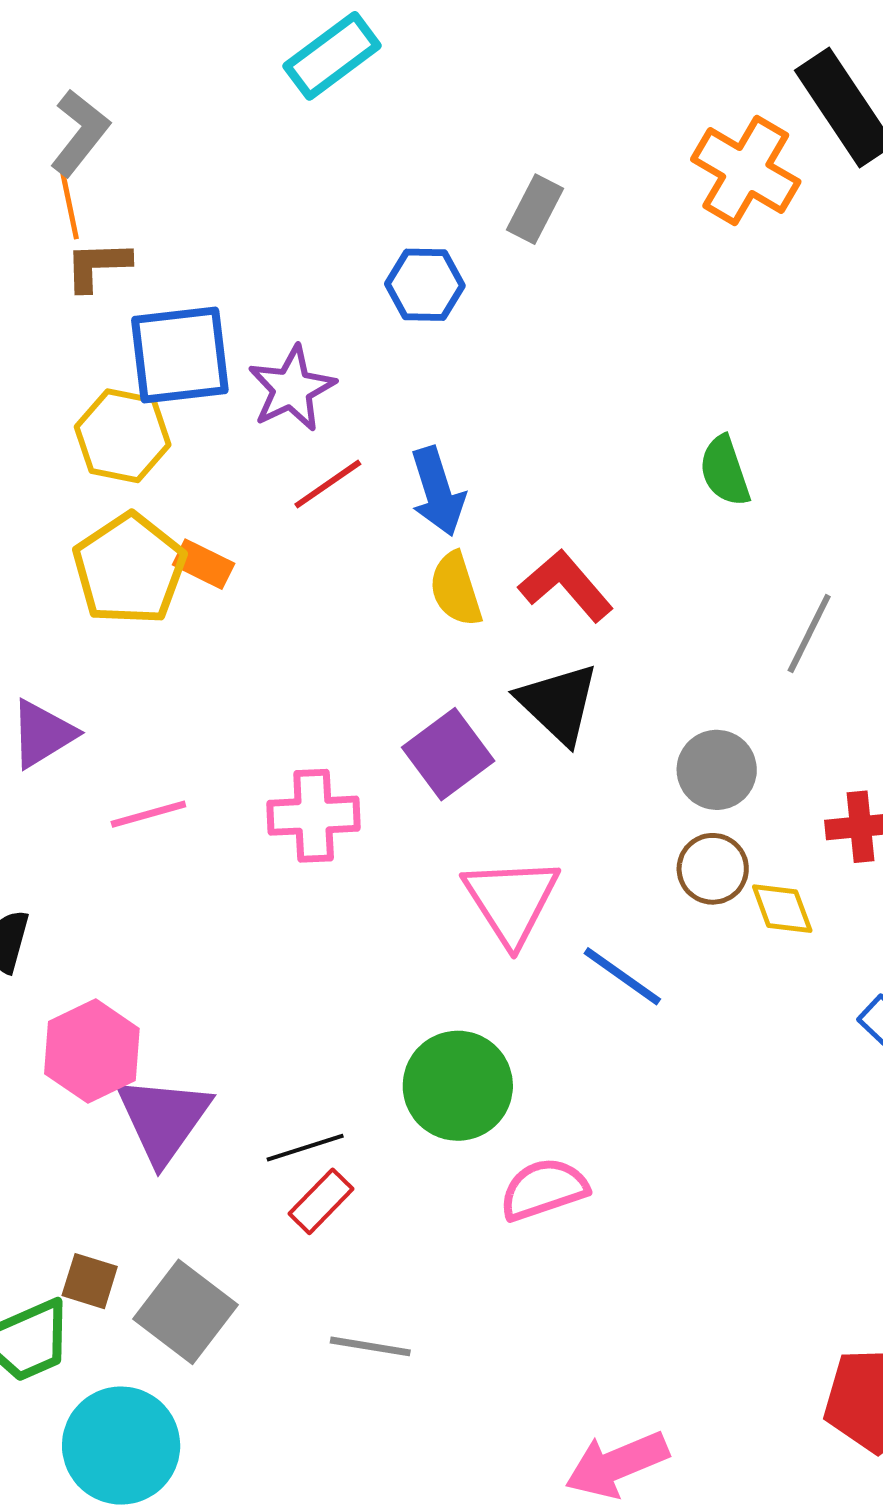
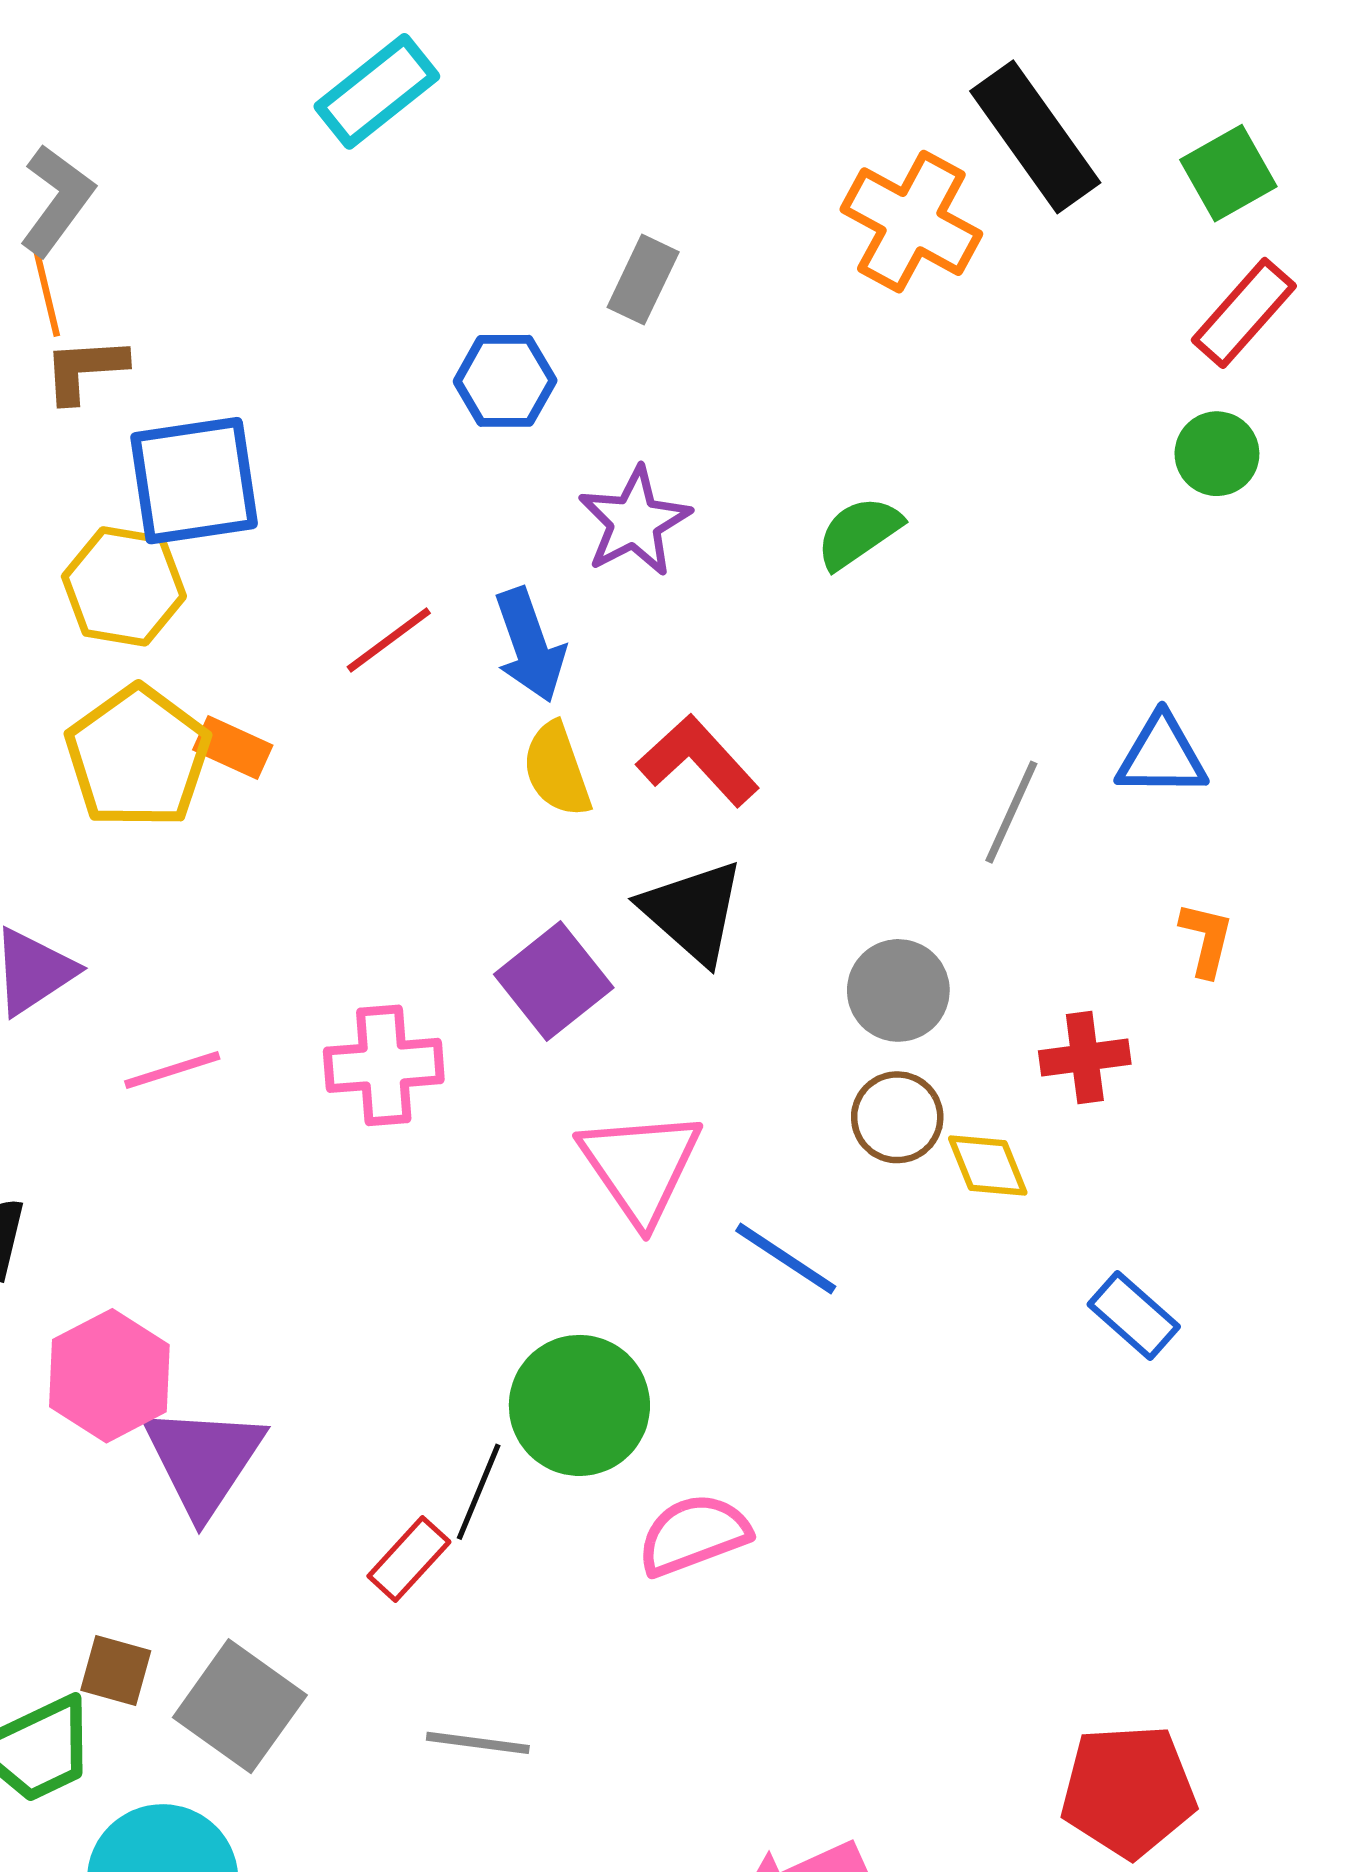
purple star: (292, 389) -> (635, 522), moved
green semicircle: (725, 471) -> (859, 533), moved, turned 76
black line: (305, 1148) -> (479, 1492), moved, turned -48

